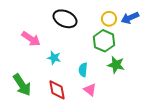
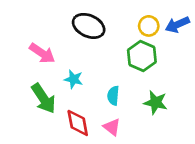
green star: (116, 65) -> (156, 102), moved
green arrow: (22, 85) -> (44, 98), moved
pink triangle: (90, 90) -> (112, 127), moved

